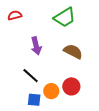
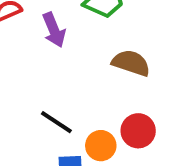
purple arrow: (36, 46) -> (54, 30), moved

